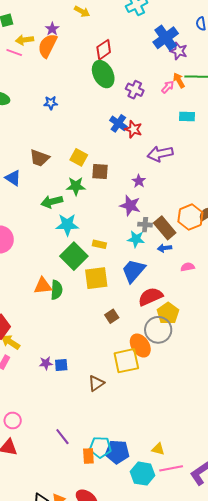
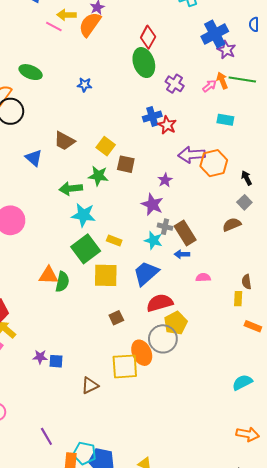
red diamond: (104, 50) -> (148, 37), turned -35
blue cross: (118, 123) -> (152, 117), turned 30
orange hexagon: (190, 217) -> (214, 163), moved

